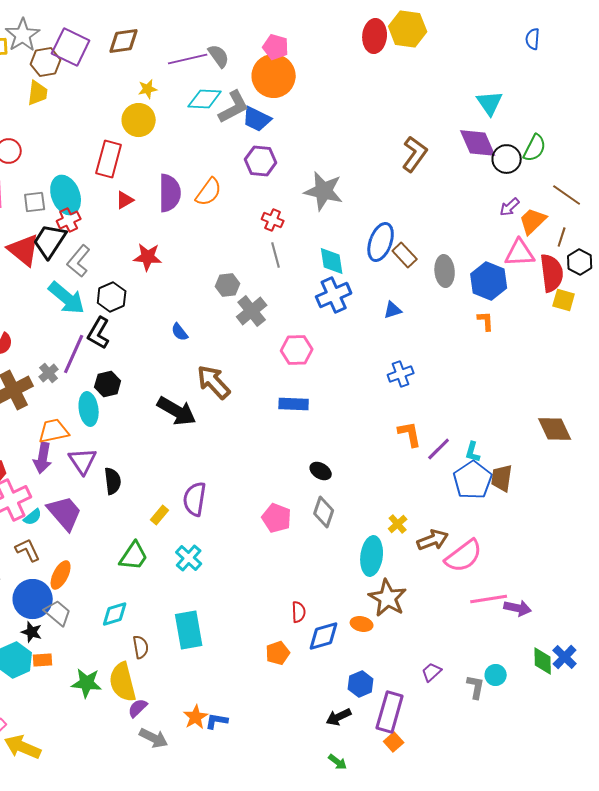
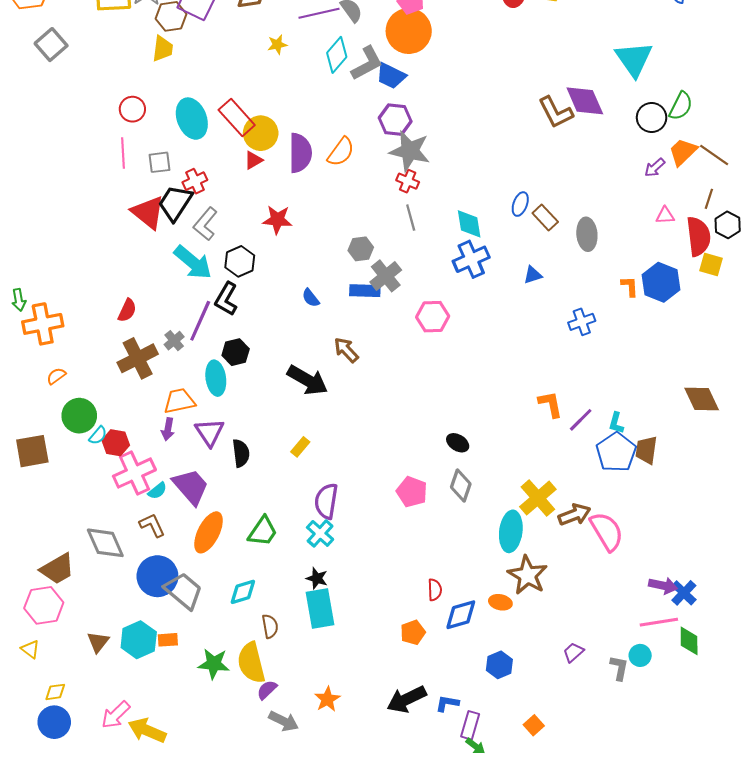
cyan diamond: (205, 99) -> (337, 55), turned -52
cyan triangle: (490, 103) -> (634, 59), size x1.4
yellow circle: (139, 120) -> (261, 133), moved
purple diamond: (478, 143) -> (585, 101), moved
brown L-shape: (415, 154) -> (556, 112), turned 117
red rectangle: (109, 159) -> (237, 117), turned -57
gray star: (324, 191) -> (410, 151), moved
cyan ellipse: (66, 195) -> (192, 119), moved
orange trapezoid: (533, 221) -> (683, 152), moved
blue ellipse: (381, 242) -> (520, 204), size x0.6
pink triangle: (520, 253) -> (665, 215), size x0.6
blue hexagon: (489, 281) -> (661, 282), moved
blue cross: (401, 374) -> (582, 322), moved
brown arrow: (214, 382) -> (346, 350), size x0.7
blue rectangle: (294, 404) -> (365, 291), moved
purple arrow: (43, 458) -> (168, 429), size x0.7
purple semicircle: (195, 499) -> (326, 501), moved
yellow rectangle: (160, 515) -> (300, 447), moved
yellow cross: (398, 524) -> (538, 498), size x1.8
pink semicircle: (464, 556) -> (607, 531), turned -84
orange ellipse: (61, 575) -> (209, 532), moved, size x1.4
pink line: (489, 599) -> (659, 622), moved
gray trapezoid: (58, 613) -> (183, 591), size x1.4
black star: (32, 632) -> (317, 578), moved
blue cross: (565, 657) -> (684, 593), moved
purple rectangle: (390, 712) -> (470, 725), moved, size x0.7
black arrow: (339, 717) -> (407, 699), moved, size x1.5
blue L-shape: (217, 721) -> (447, 703), moved

